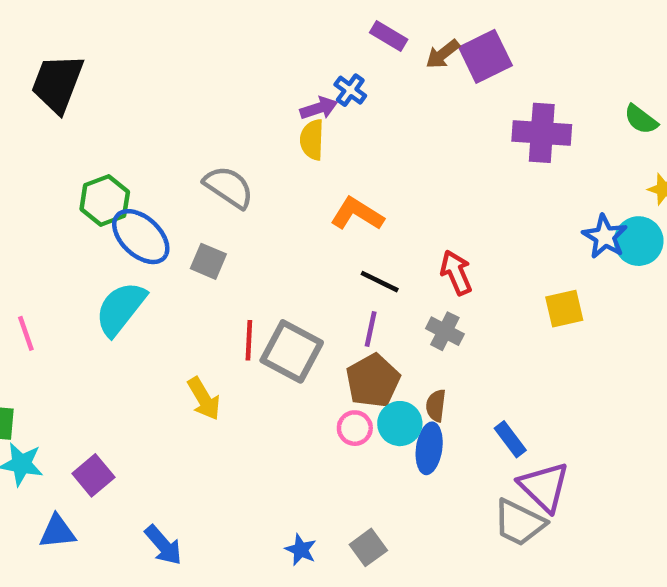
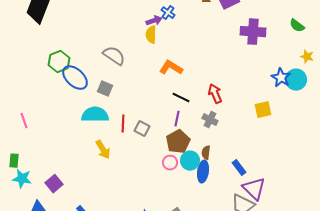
cyan semicircle: (120, 309) -> (95, 115), moved, turned 52
gray square: (292, 351) -> (142, 129), size x0.6

